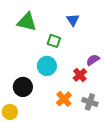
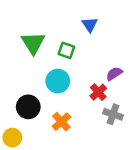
green triangle: (27, 22) -> (33, 43), moved, turned 45
orange cross: (64, 99) -> (61, 122), moved
gray cross: (90, 102) -> (113, 114), moved

